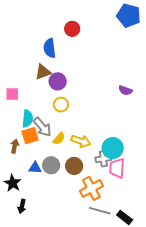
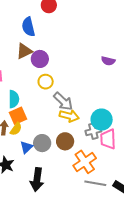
gray arrow: (42, 127) -> (63, 101), moved
yellow semicircle: (59, 138) -> (16, 129), moved
blue triangle: (35, 168) -> (26, 147), turned -40
black arrow: (22, 206) -> (37, 180), moved, size x1.6

